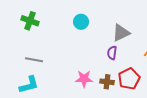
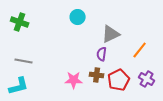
cyan circle: (81, 22) -> (78, 17), moved
brown cross: (107, 82) -> (97, 75), moved

